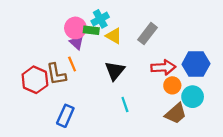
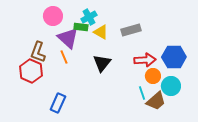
pink circle: (75, 28) -> (53, 16), moved
gray rectangle: (148, 34) -> (131, 30), turned 36
purple triangle: (77, 43) -> (68, 38), size x1.6
brown L-shape: (56, 74) -> (38, 52), moved, turned 30
cyan line: (125, 105) -> (142, 93), moved

